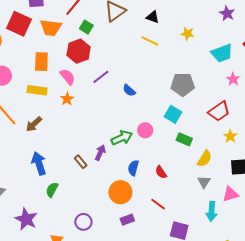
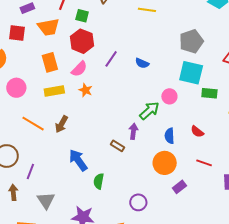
red square: (19, 24) -> (17, 33), size x0.7
pink semicircle: (67, 77) -> (79, 69), turned 102
cyan square: (173, 114) -> (191, 73), size x1.4

